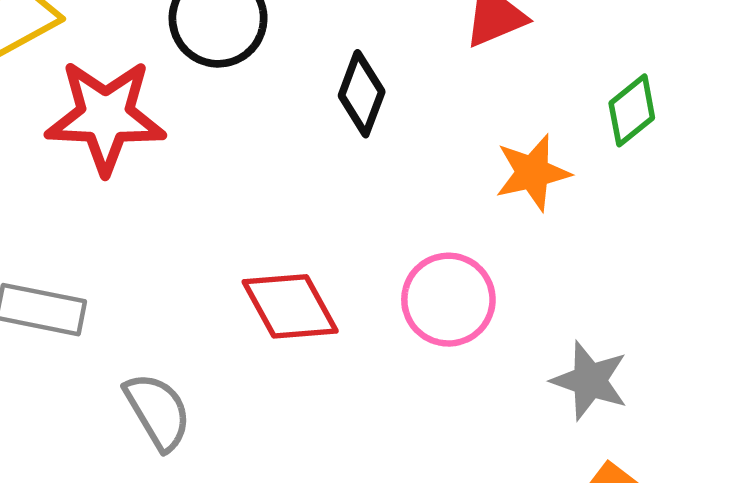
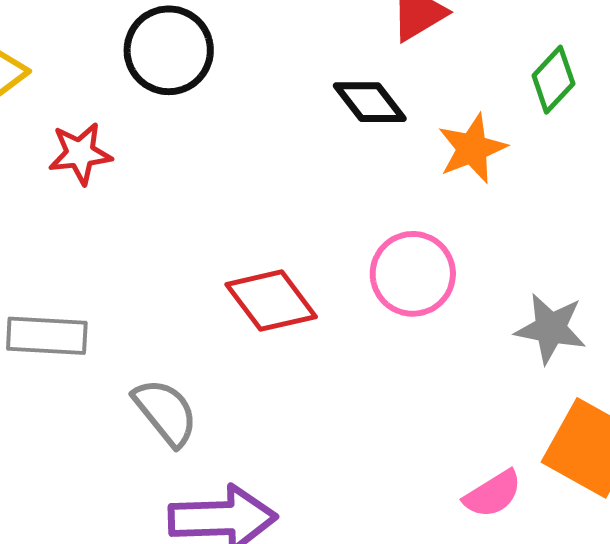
black diamond: (362, 94) -> (370, 102), moved, turned -50
red star: (105, 117) -> (80, 153), size x0.6

